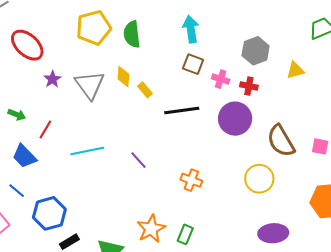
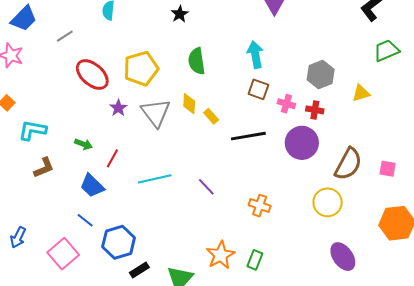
yellow pentagon: (94, 28) -> (141, 69), moved
brown semicircle: (281, 141) -> (348, 164), turned -120
purple ellipse: (273, 233) -> (343, 257), turned 60

